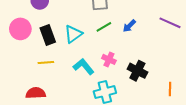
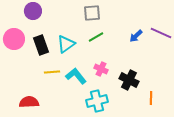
blue arrow: (129, 26) -> (136, 36), moved
yellow line: (46, 63) -> (52, 72), moved
orange line: (170, 89) -> (151, 98), moved

